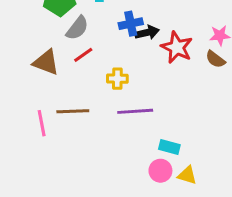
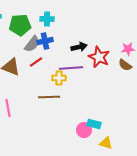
blue cross: (131, 24) -> (45, 41), moved
brown line: (73, 111) -> (49, 97), moved
purple line: (135, 111) -> (71, 68), moved
pink circle: (160, 171) -> (84, 130), moved

